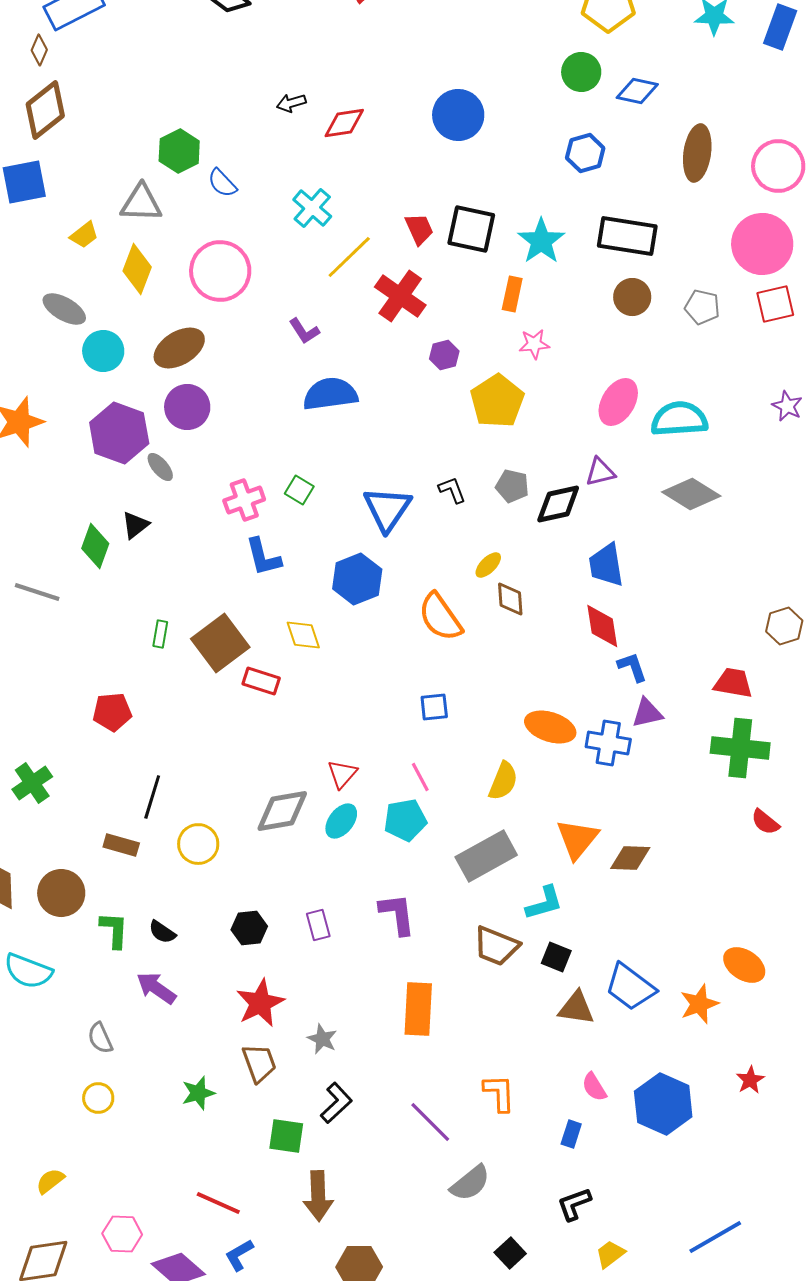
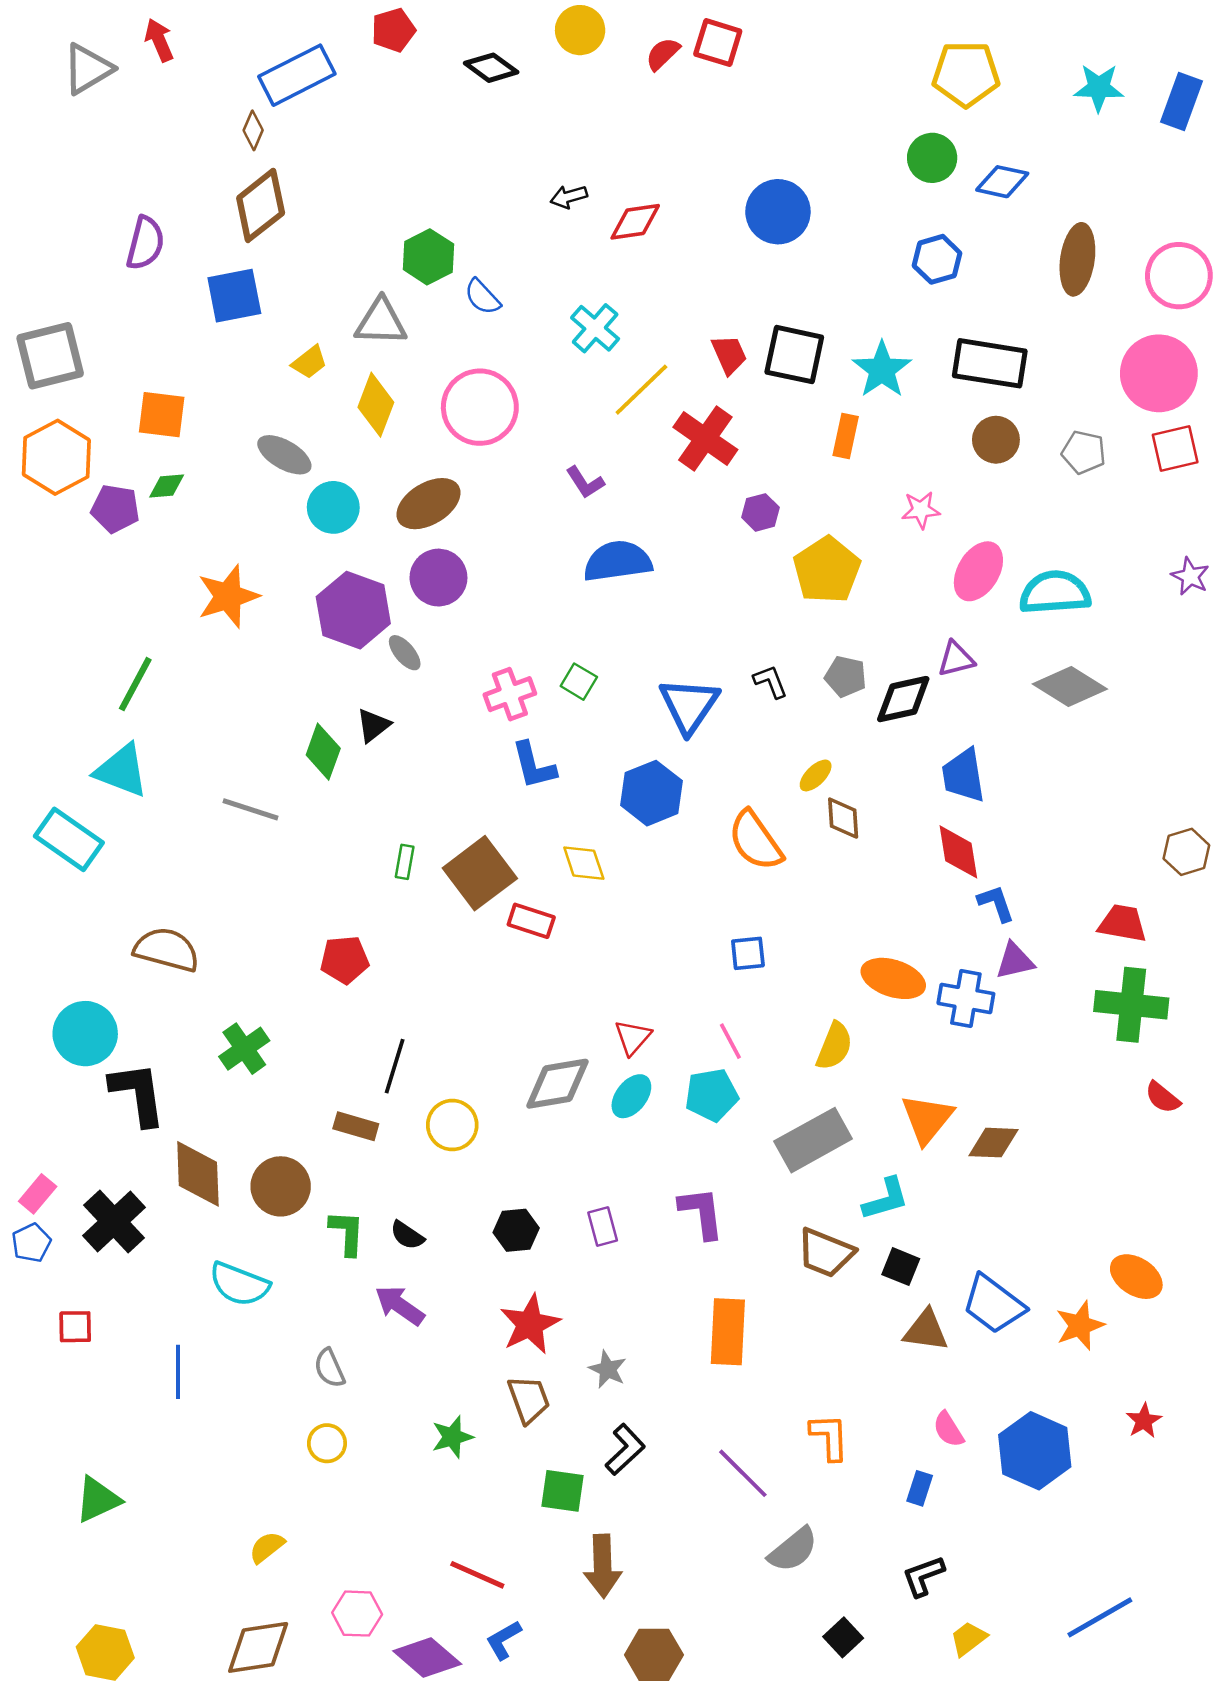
pink star: (534, 344) -> (921, 510), moved

